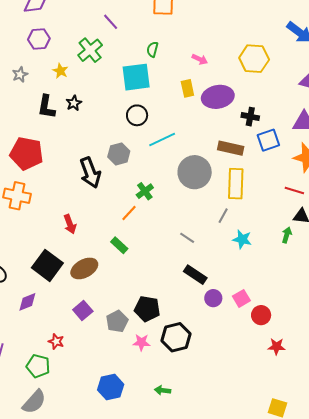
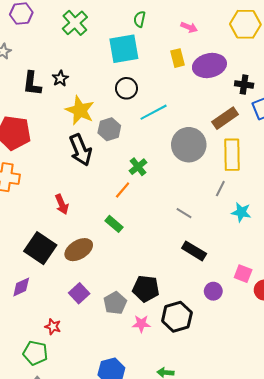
yellow star: (60, 71) -> (80, 110), moved, size x1.8
brown rectangle: (231, 148) -> (225, 118), turned -45
purple circle: (213, 298) -> (213, 291), moved
pink square: (241, 298) -> (243, 274), turned -36

